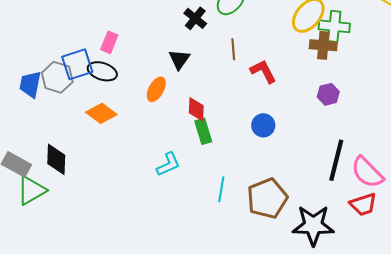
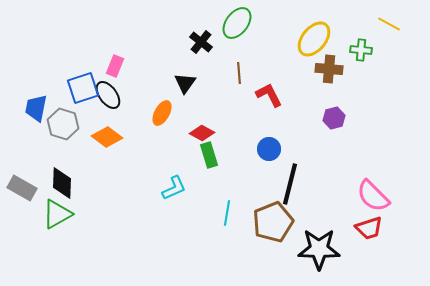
green cross: (334, 26) -> (361, 50), moved, size x0.7
black ellipse: (102, 71) -> (108, 95), turned 36
gray hexagon: (57, 77) -> (63, 124), moved
red diamond: (196, 109) -> (202, 133), turned -65
black line: (336, 160) -> (290, 184), moved
green triangle: (31, 190) -> (57, 214), moved

